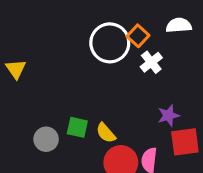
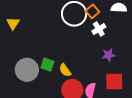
purple star: (168, 115) -> (109, 55), moved
gray circle: (46, 139) -> (27, 70), size x1.5

